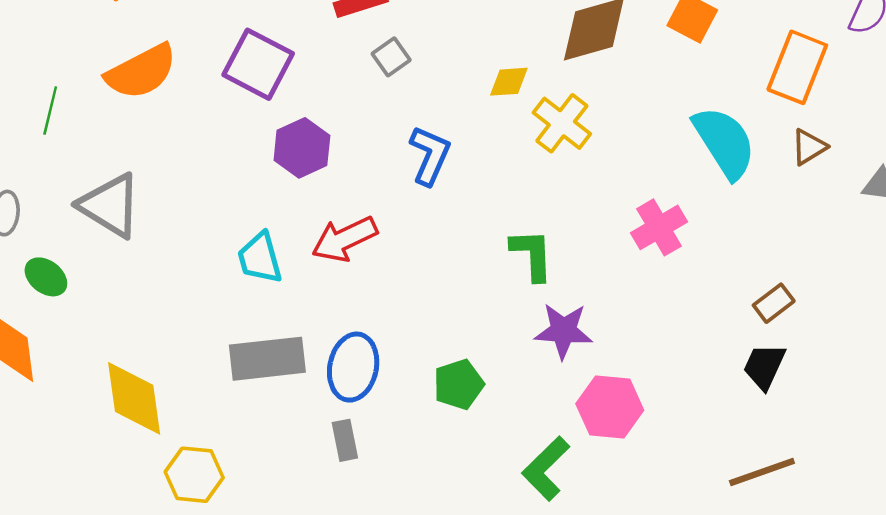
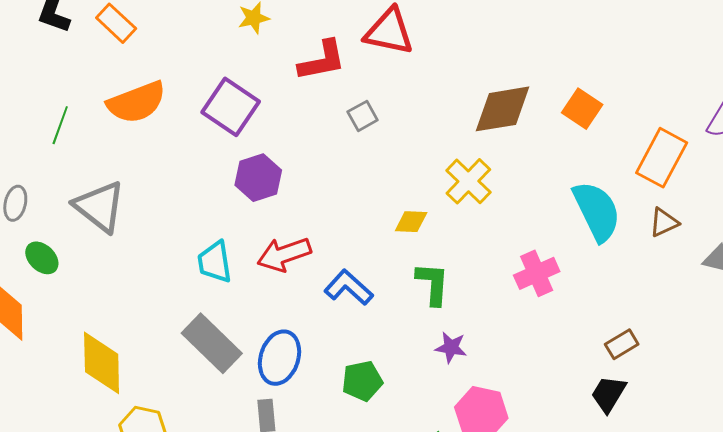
gray square: (391, 57) -> (363, 116), moved
yellow diamond: (509, 82) -> (411, 222), moved
blue L-shape: (430, 155) -> (349, 288), moved, turned -78
purple star: (563, 331) -> (451, 347), size x0.7
gray rectangle: (267, 359) -> (212, 343), turned 44

